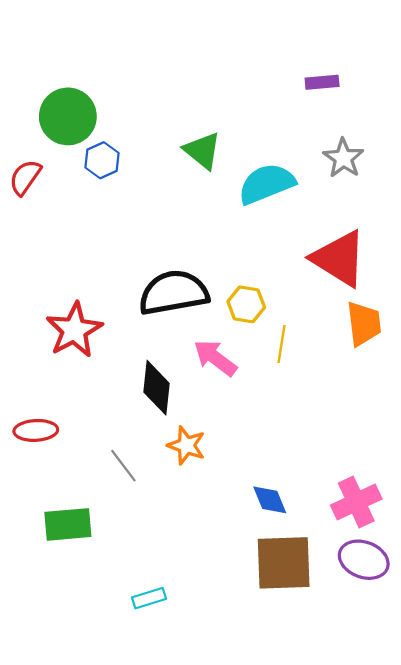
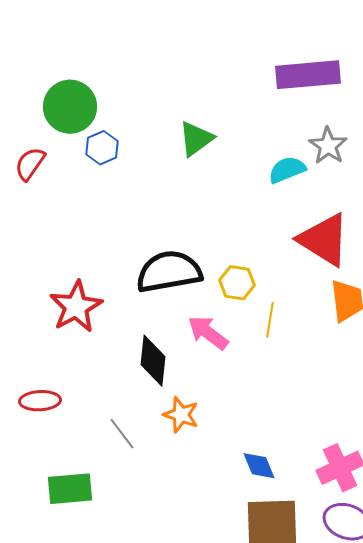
purple rectangle: (322, 82) -> (308, 75), size x2.0
green triangle: (202, 151) -> (196, 139), turned 45
cyan semicircle: (267, 184) -> (287, 170), moved, size x0.7

